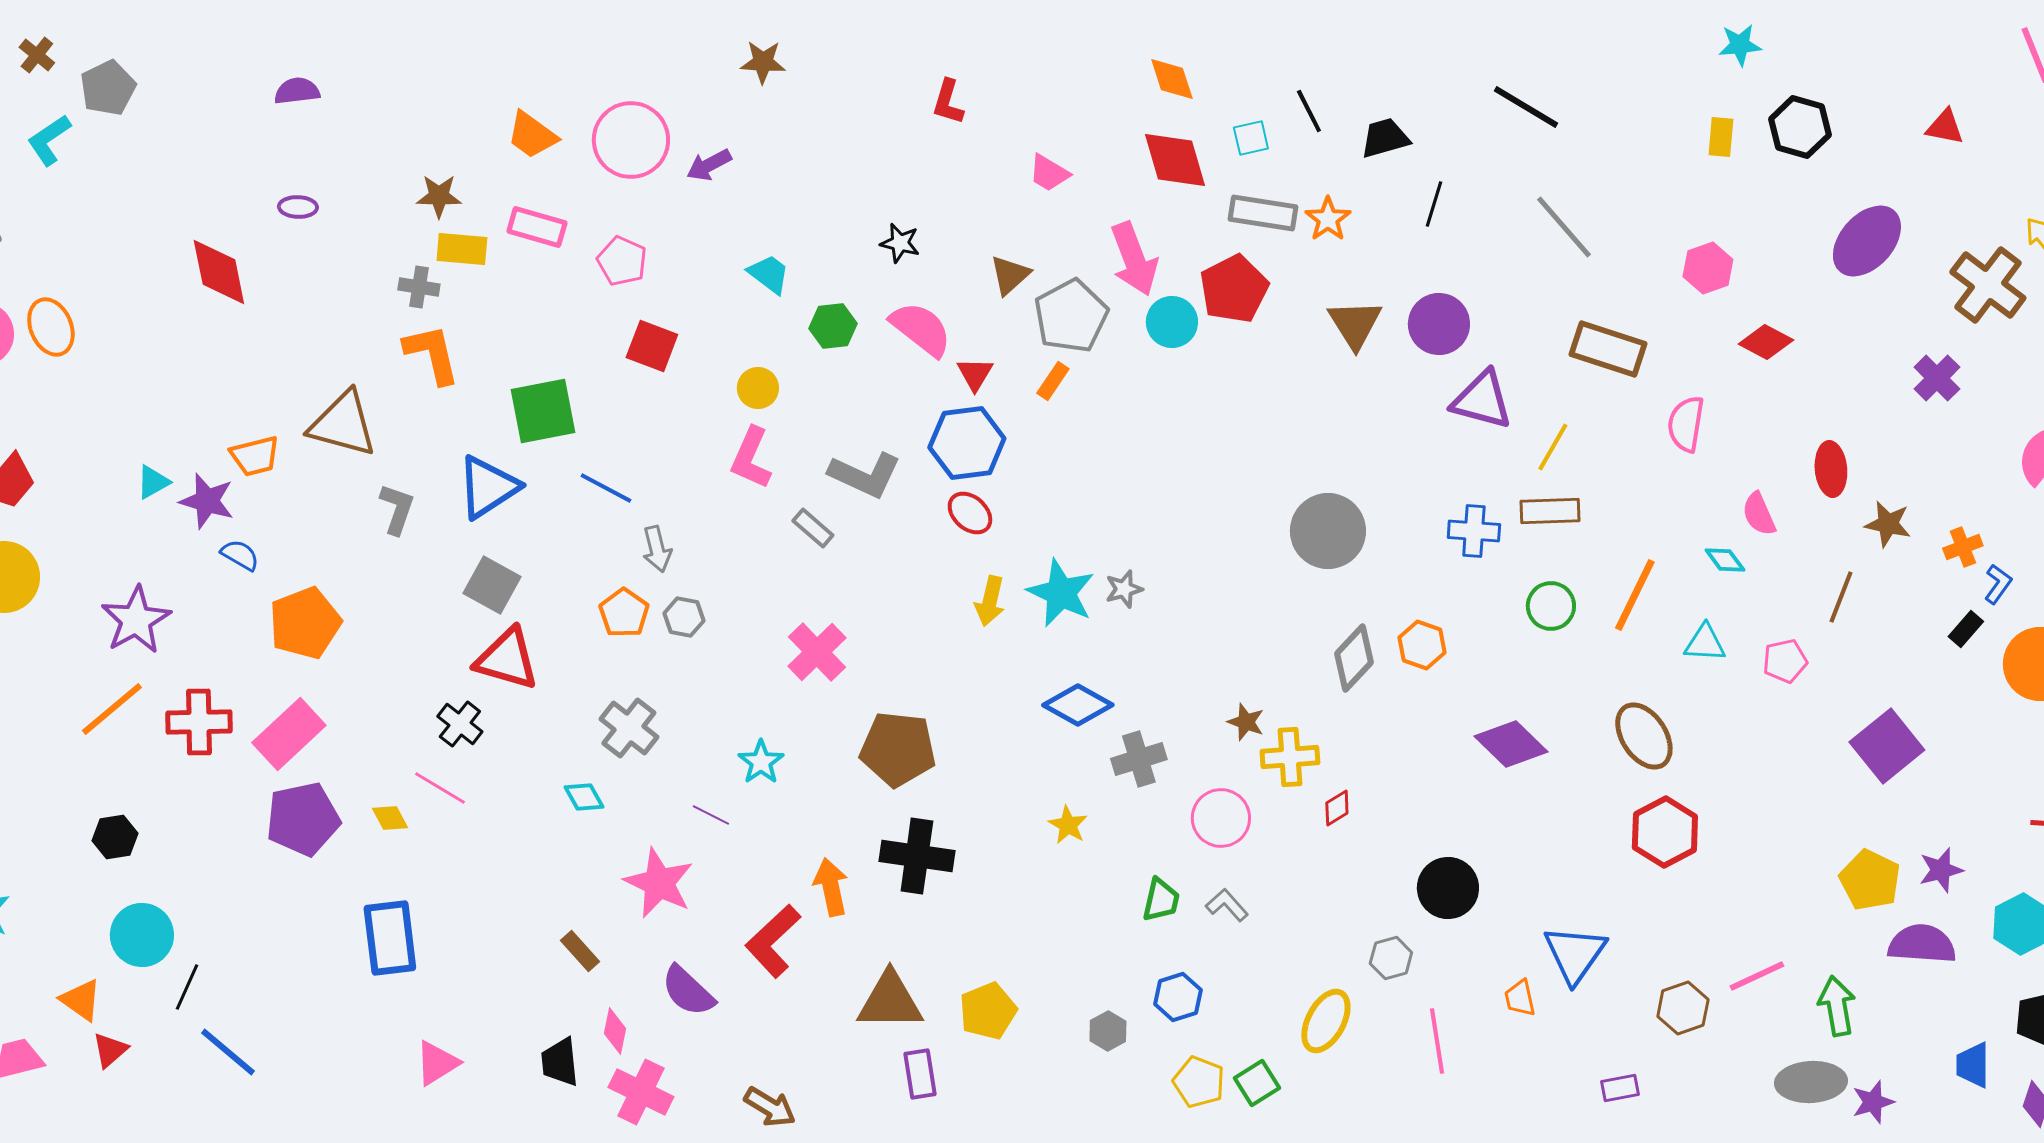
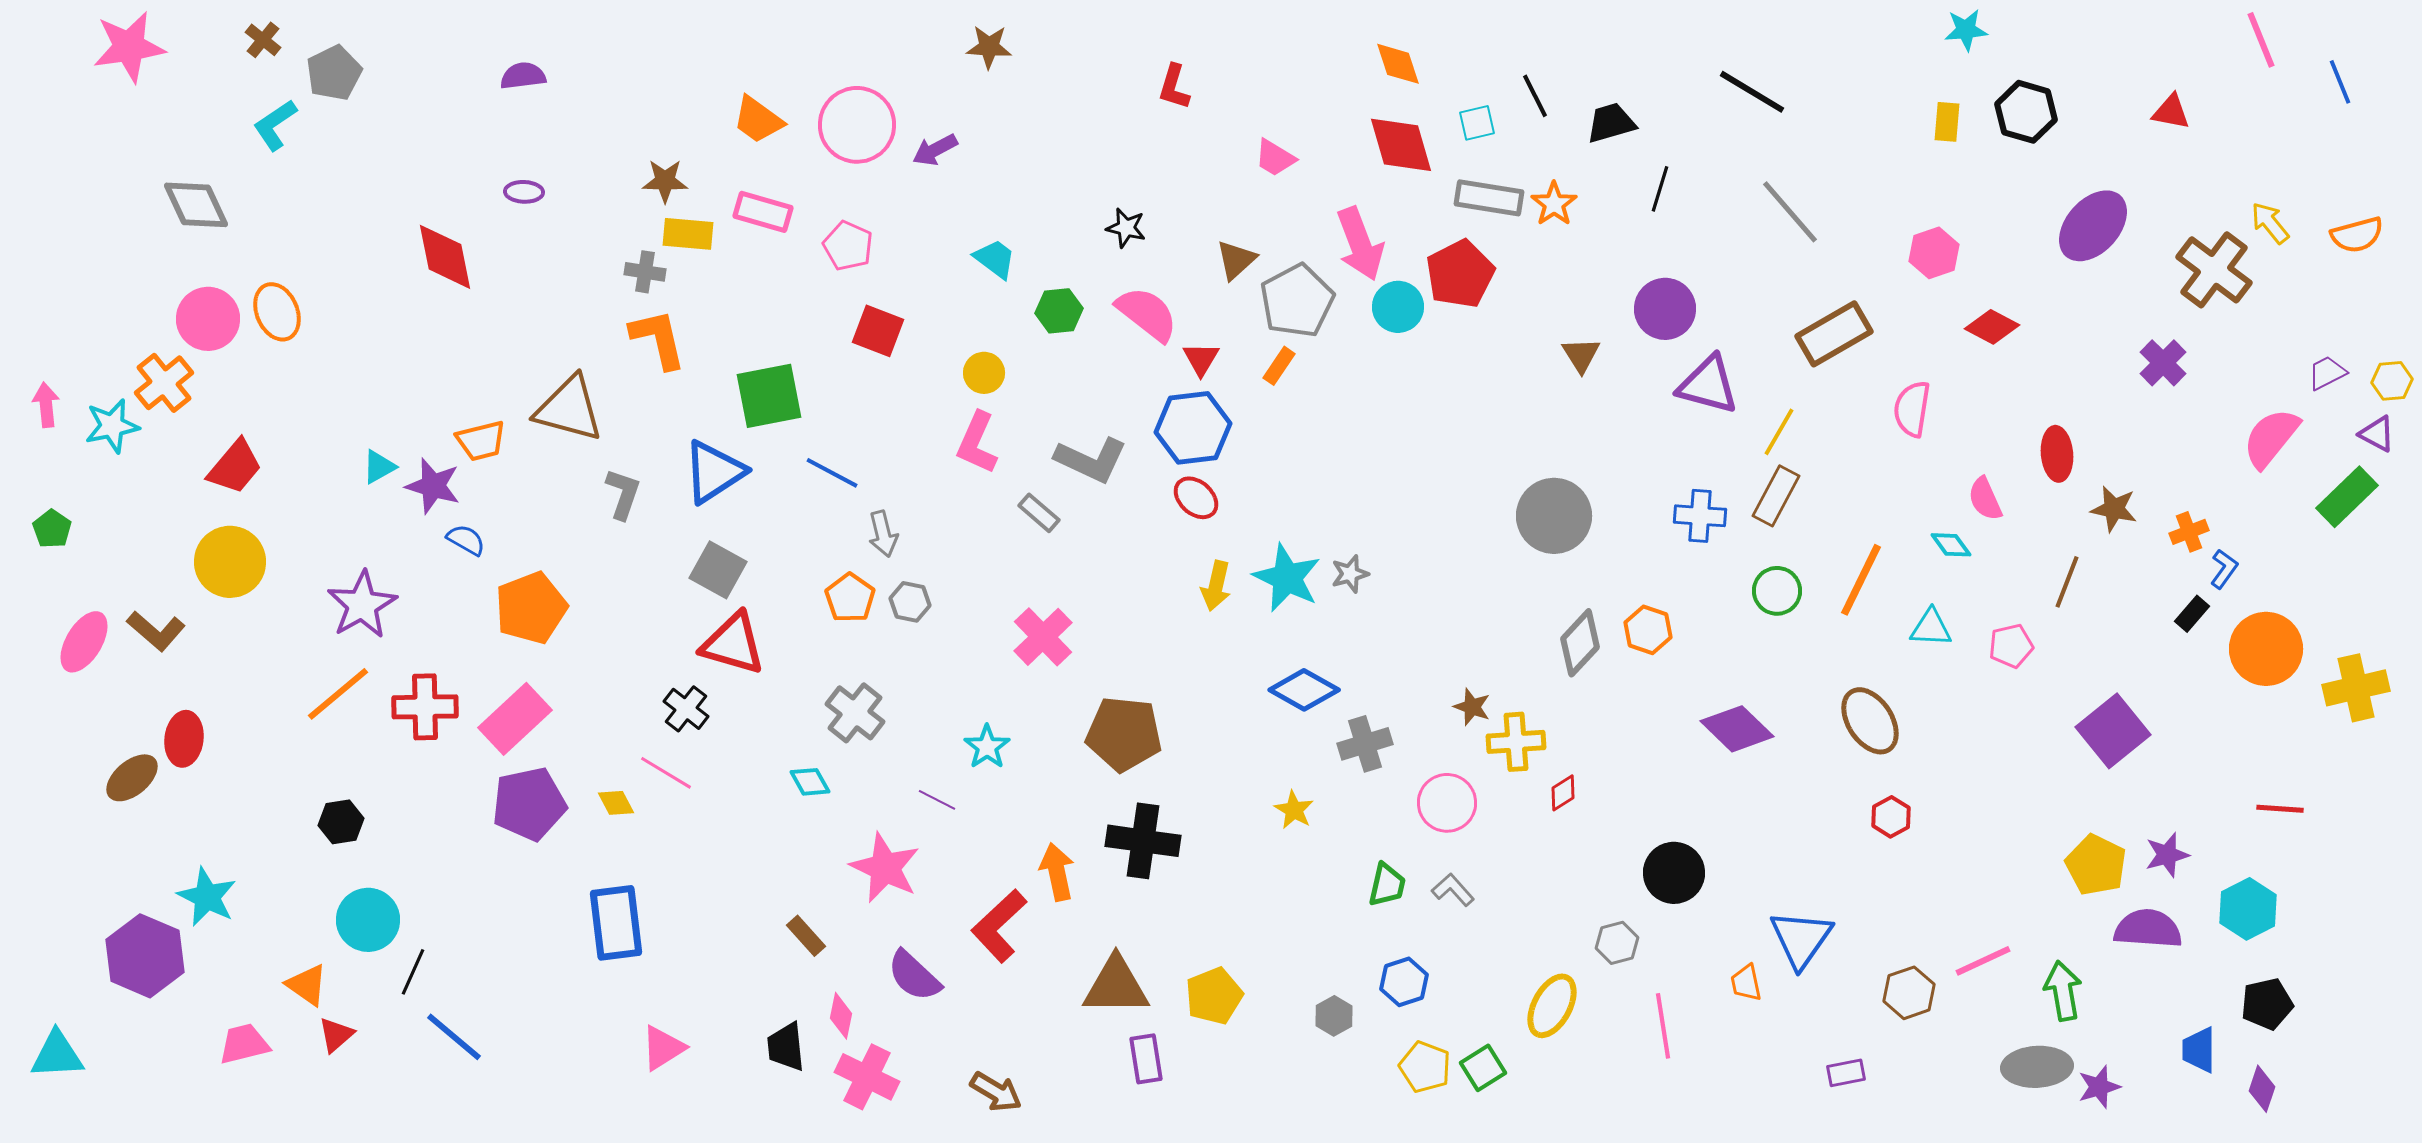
brown triangle: (1355, 324) -> (1581, 355), moved, size x0.7
brown rectangle: (1608, 349) -> (1834, 334), turned -48
brown rectangle: (1550, 511) -> (1776, 496), turned -60
red hexagon: (1665, 832) -> (1891, 817), size x0.6

